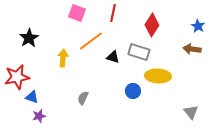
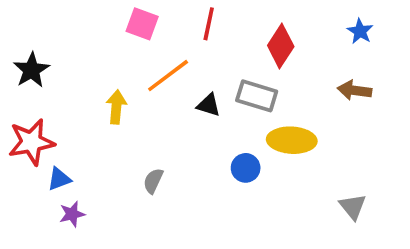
blue star: (198, 26) -> (360, 31), moved
black star: (29, 38) -> (31, 70), moved
blue triangle: (32, 97) -> (59, 179), turned -40

